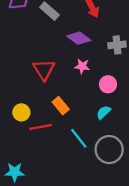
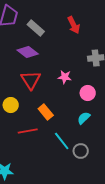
purple diamond: (79, 38) -> (28, 52), moved
yellow circle: (21, 112) -> (11, 105), moved
gray circle: (109, 150) -> (81, 151), moved, size x0.6

